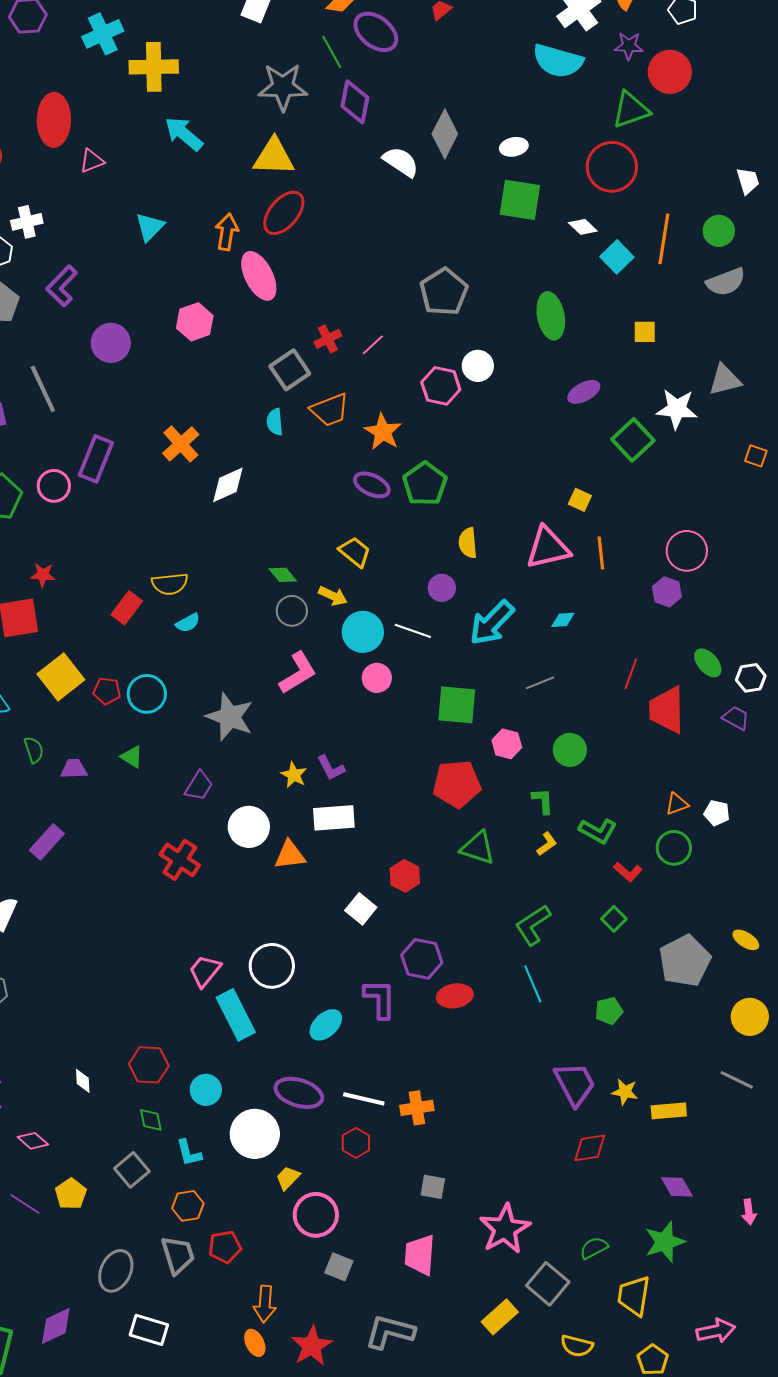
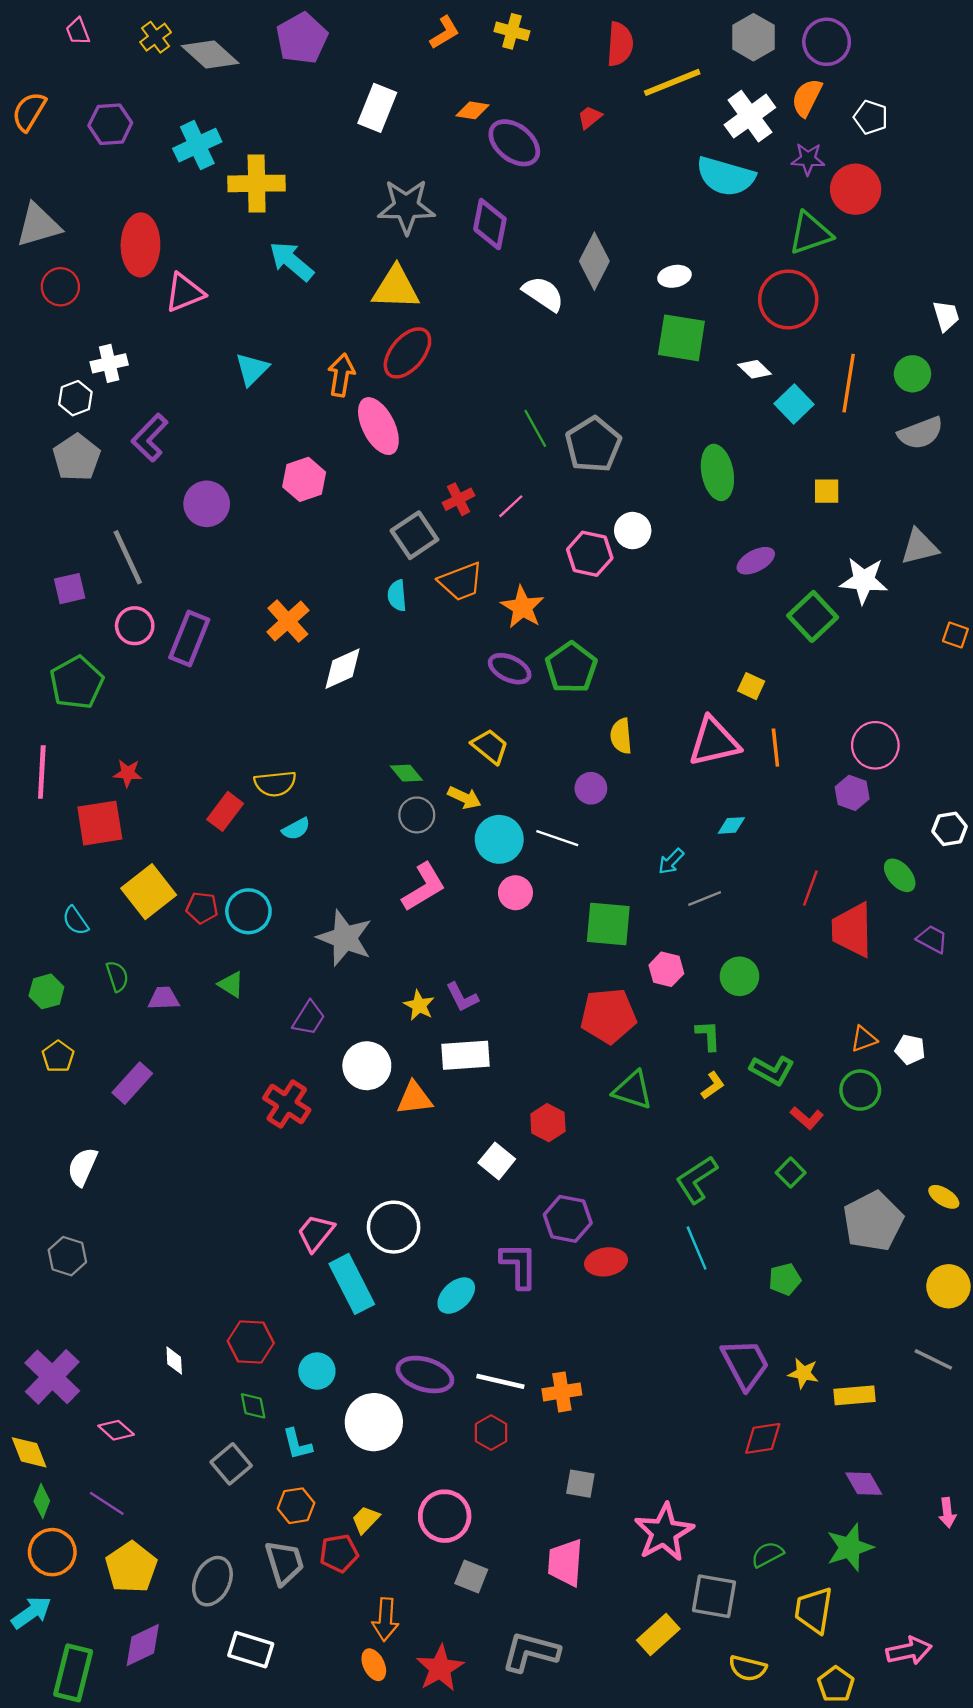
green line: (332, 52) -> (535, 428), moved
pink triangle: (92, 161) -> (185, 293), size x1.4
pink circle: (54, 486) -> (135, 626), moved
cyan arrow: (492, 623) -> (671, 861), moved, size x0.5
white hexagon: (751, 678) -> (950, 829), moved
yellow trapezoid: (288, 1178) -> (366, 1520), moved
yellow pentagon: (71, 1194) -> (131, 1567), moved, size x1.4
gray square: (548, 1284) -> (714, 1596), turned -30

